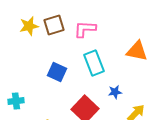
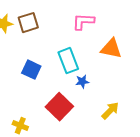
pink L-shape: (85, 29) -> (83, 22), moved
blue star: (115, 92) -> (82, 82), moved

